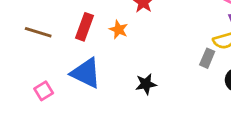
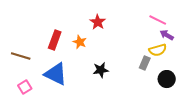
brown line: (38, 32) -> (21, 56), moved
black star: (146, 84) -> (101, 70), moved

